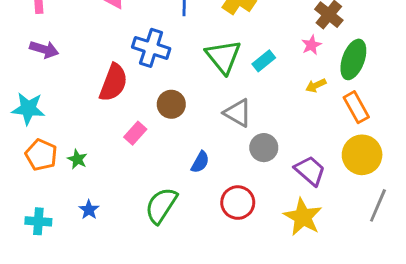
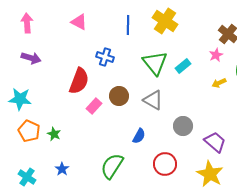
blue cross: (151, 48) -> (105, 57), size x0.7
gray triangle: (238, 113) -> (153, 100), moved
pink rectangle: (135, 133) -> (94, 106), moved
cyan cross: (38, 221) -> (27, 177), turned 30

